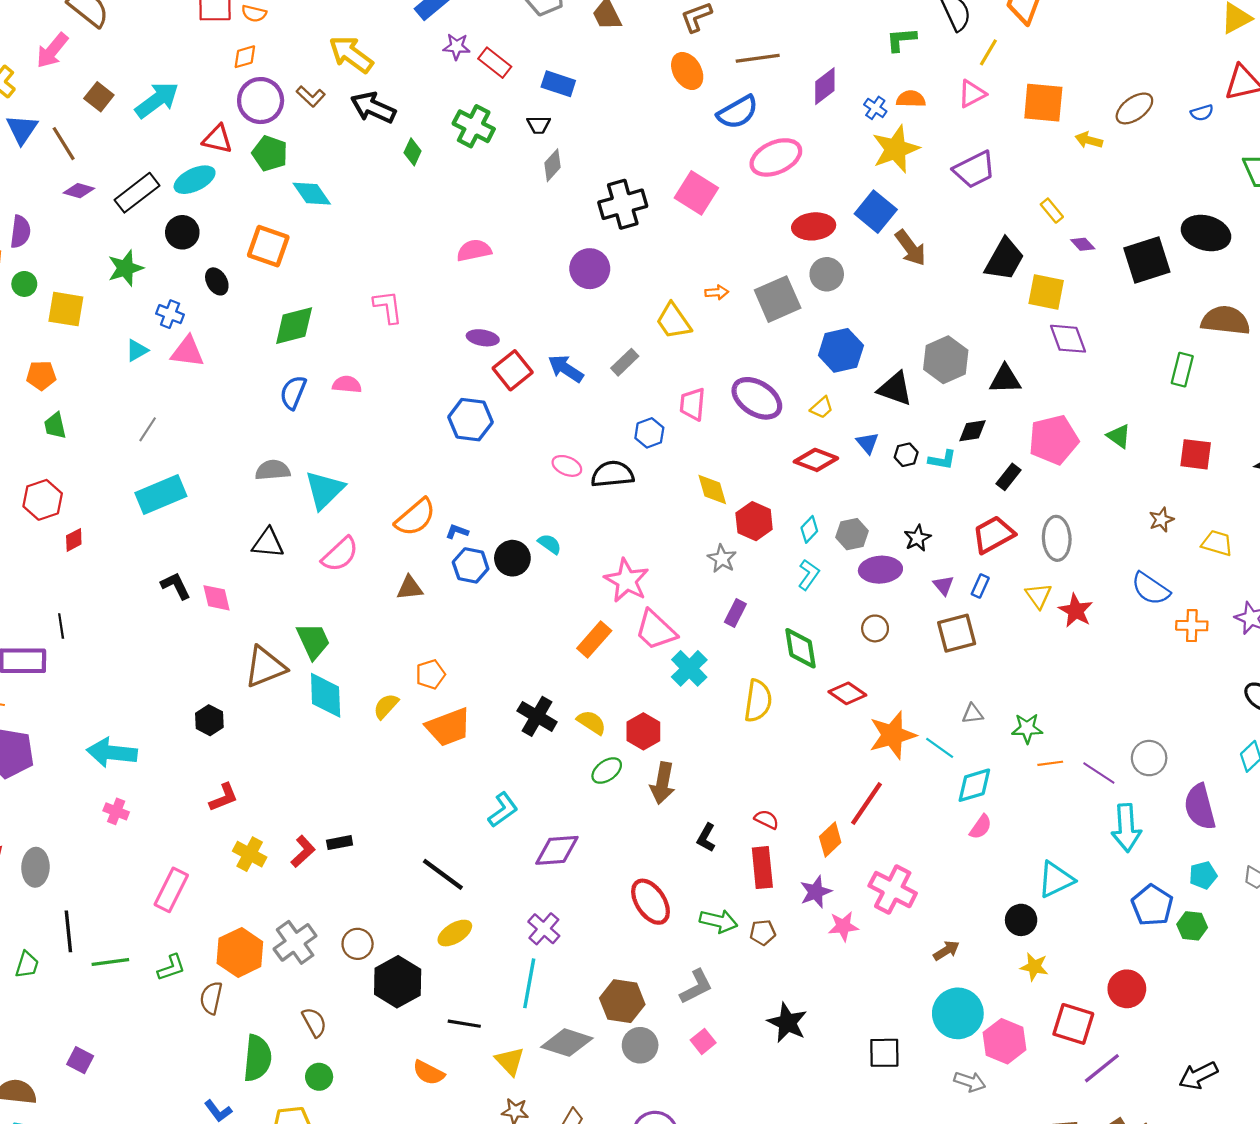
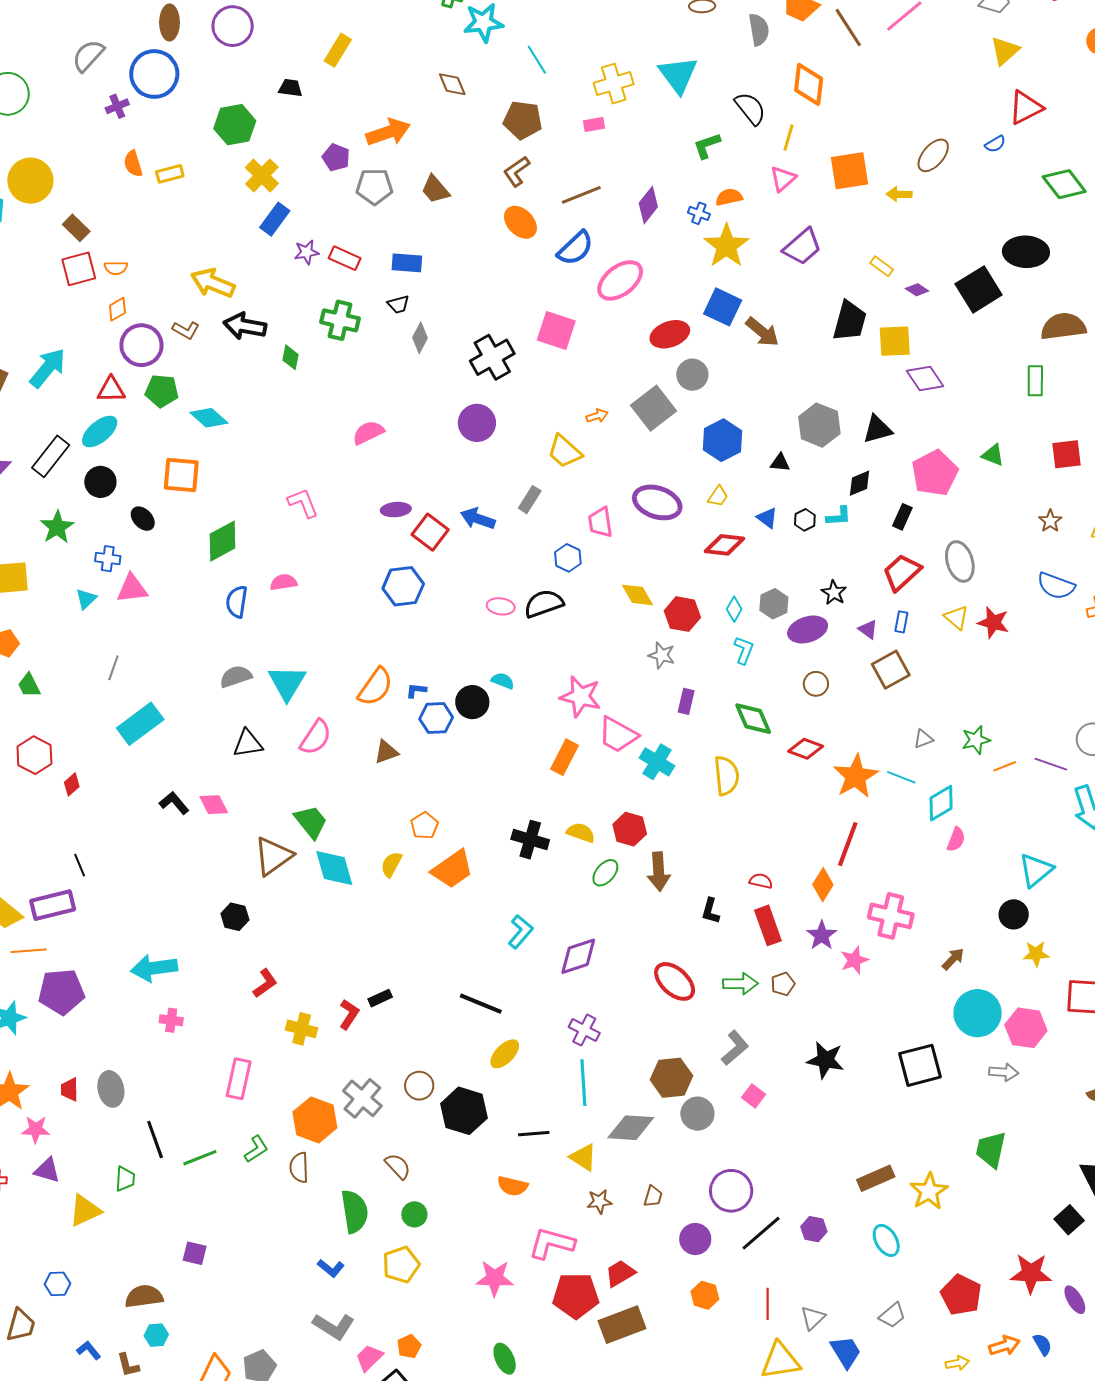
black triangle: (895, 389) -> (780, 463), size x0.6
black square: (884, 1053) -> (920, 1065), size x1.4

